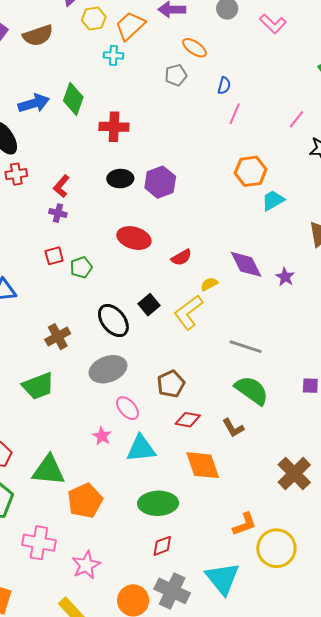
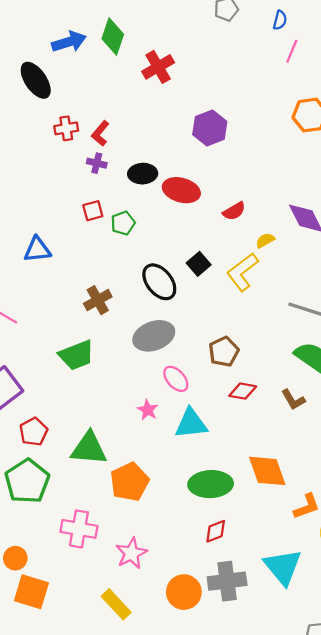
red cross: (114, 127) -> (158, 67), turned -32
red cross: (16, 174) -> (66, 128), moved
black ellipse: (120, 179) -> (143, 174), moved
orange diamond: (203, 465) -> (267, 471), moved
gray cross: (172, 591) -> (227, 581), turned -32

